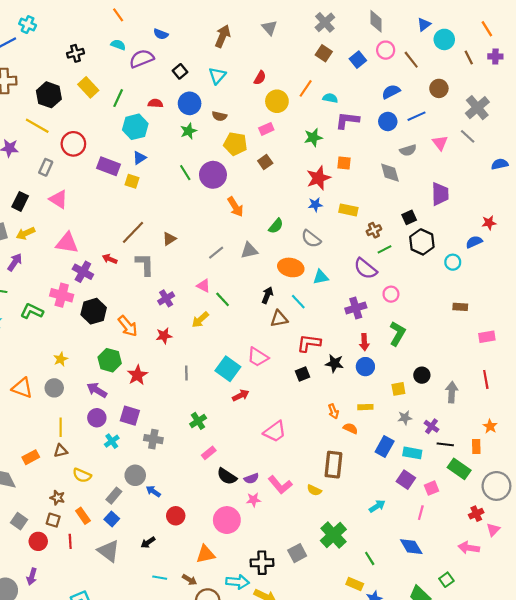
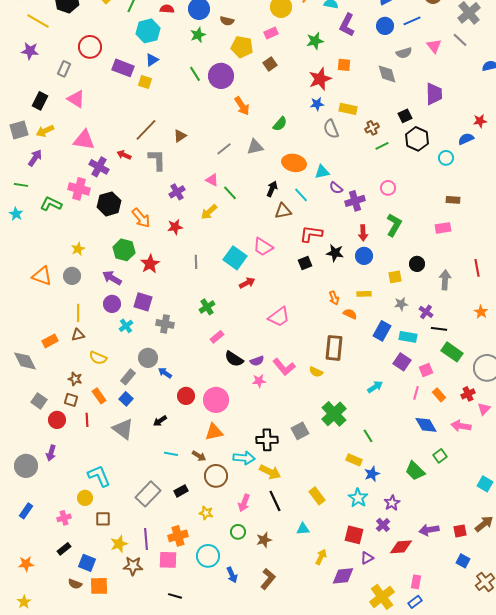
purple L-shape: (347, 120) -> (347, 25), turned -70
yellow line: (37, 126) -> (38, 21), moved
gray semicircle: (311, 239) -> (331, 129), moved, turned 30
purple semicircle: (365, 269) -> (336, 188), moved, size x0.6
pink rectangle: (487, 337) -> (443, 228), moved
orange rectangle: (476, 447) -> (439, 395), moved, turned -40
pink circle: (227, 520) -> (216, 400), moved
blue diamond: (411, 547) -> (426, 425), moved

